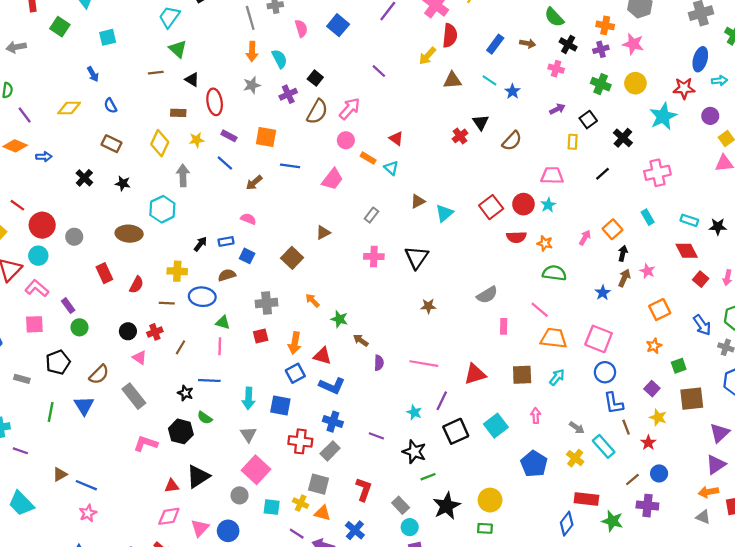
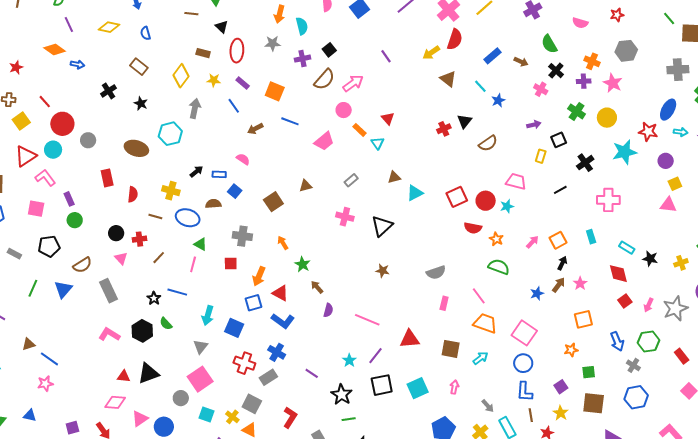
brown triangle: (452, 80) -> (448, 79), turned 30
red semicircle: (136, 285) -> (133, 194), turned -35

